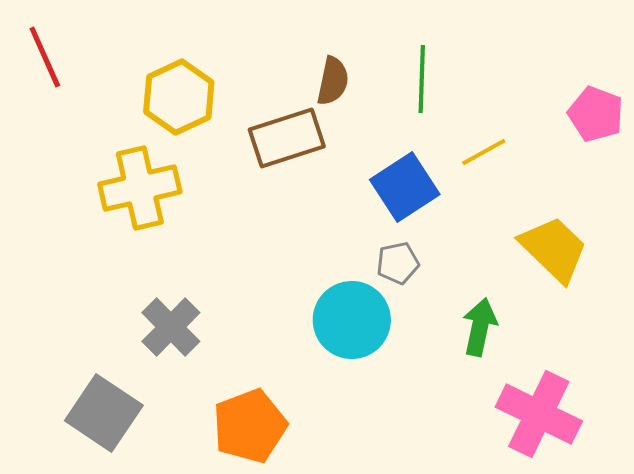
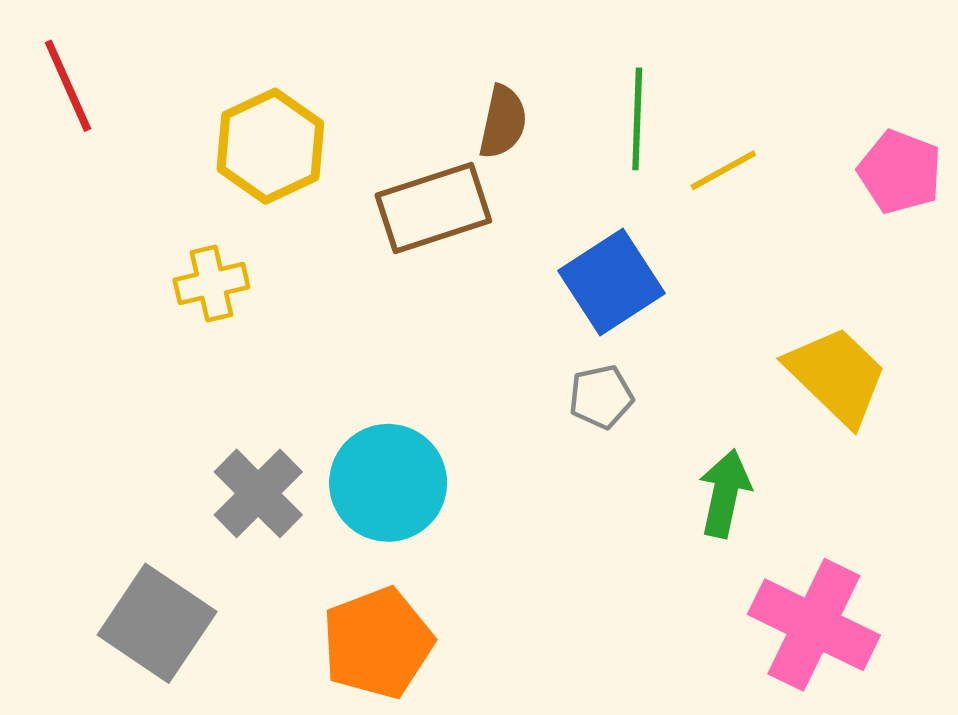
yellow line: (484, 152) -> (723, 170), moved
yellow cross: (140, 188) -> (211, 284), size x0.6
cyan circle: (352, 320) -> (388, 483), moved

